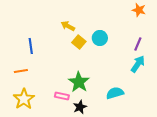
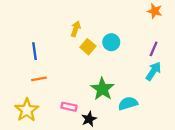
yellow arrow: (68, 26) -> (76, 29), turned 80
orange line: (21, 71) -> (39, 79), moved
green star: (79, 82) -> (102, 89), moved

